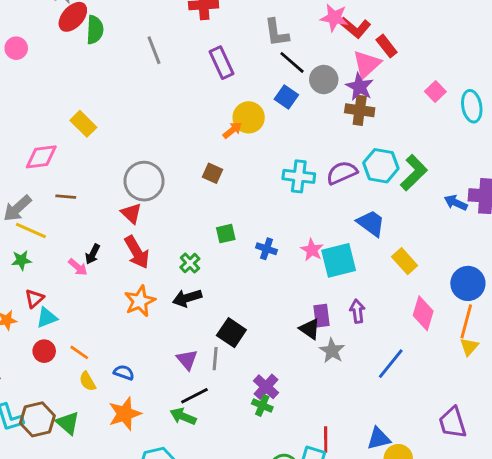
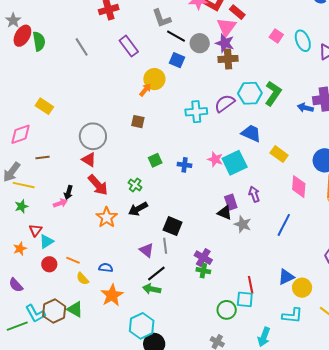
pink arrow: (78, 267) -> (60, 203), turned -48

